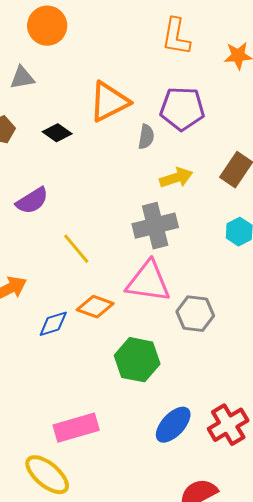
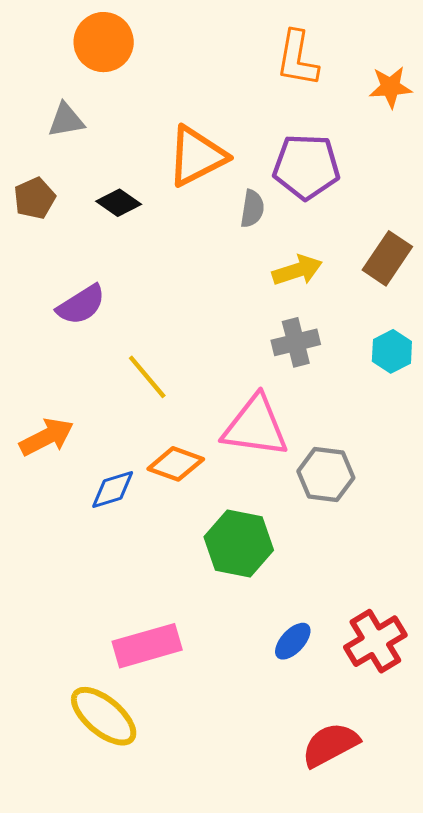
gray cross: (155, 226) -> (296, 342), moved, size x0.7
blue ellipse: (173, 425) -> (293, 641), size x0.7

